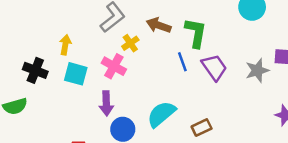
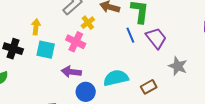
gray star: (257, 70) -> (178, 66), moved, turned -30
purple arrow: (106, 103) -> (71, 72), turned 102
cyan semicircle: (161, 114) -> (116, 78), turned 30

